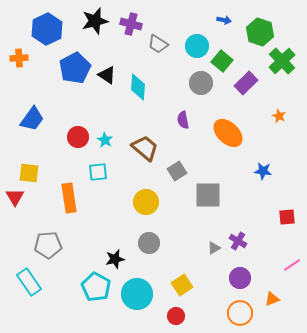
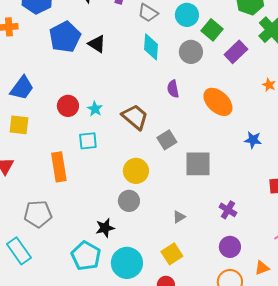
cyan diamond: (138, 87) -> (151, 47), moved
yellow square: (29, 173) -> (19, 125), moved
gray circle: (149, 243) -> (129, 201), moved
gray triangle: (214, 248) -> (179, 217), moved

